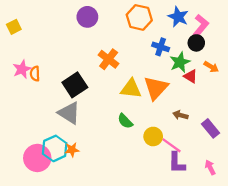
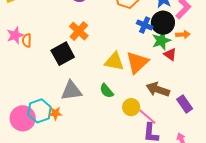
black circle: (196, 43) -> (163, 23), moved, size x1.5
orange cross: (109, 59) -> (79, 31), moved
orange arrow: (211, 67) -> (183, 35), moved, turned -40
gray triangle: (69, 113) -> (71, 91), moved, turned -45
brown arrow: (180, 115) -> (158, 89), size x1.6

